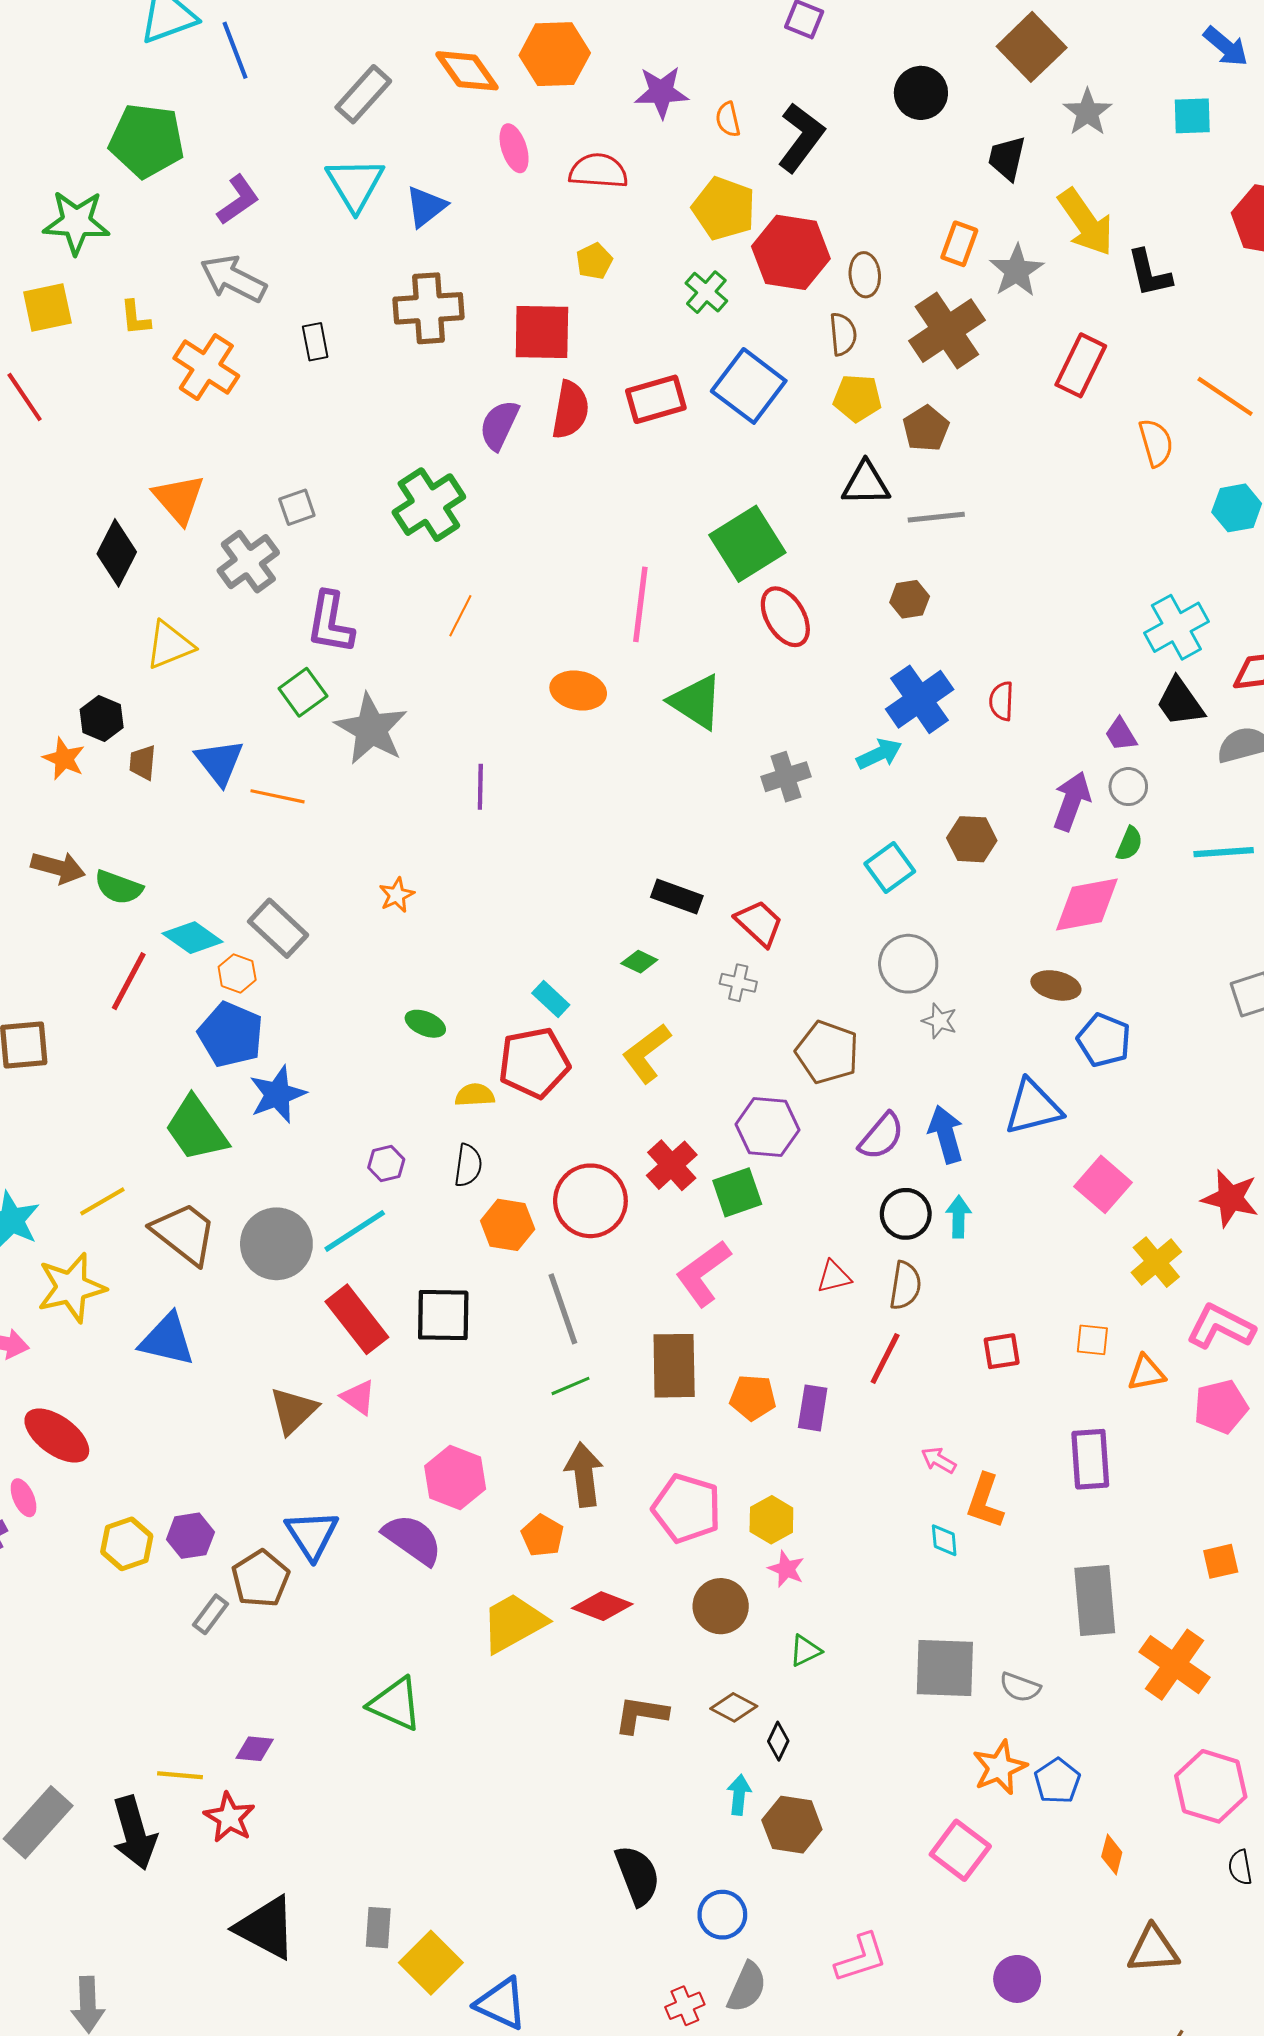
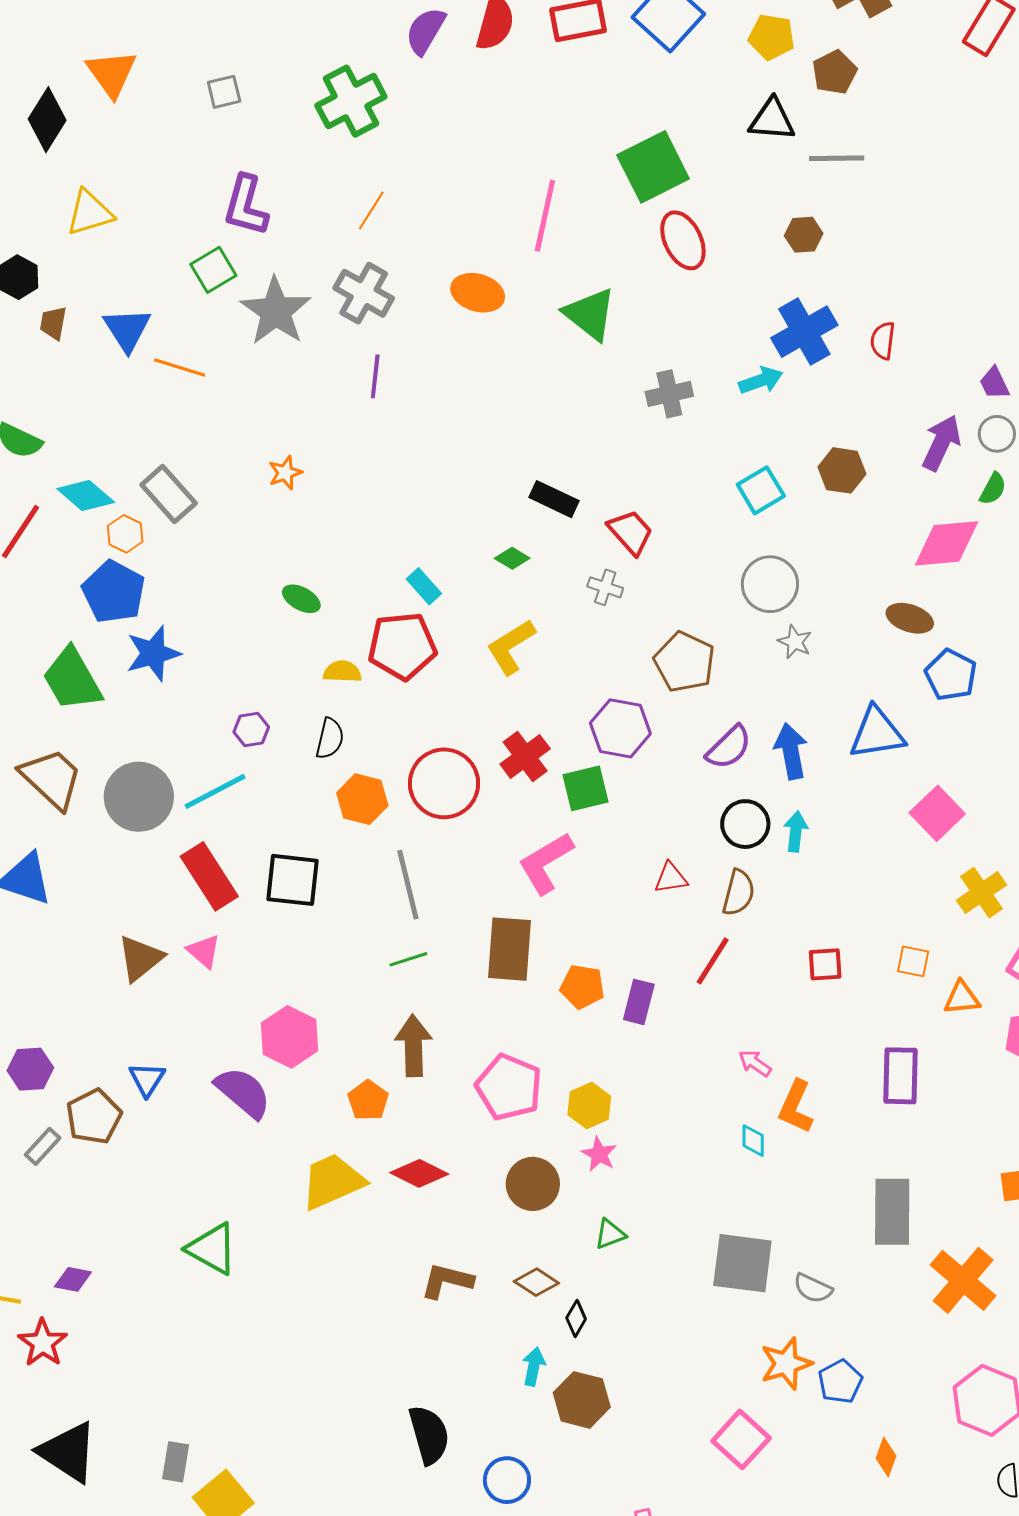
gray cross: (248, 562) -> (364, 293), moved, turned -30
blue triangle: (312, 1535) -> (147, 1079), size x0.7

